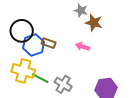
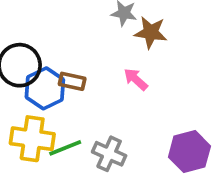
pink arrow: (83, 47) -> (136, 79), turned 32
green line: (40, 78) -> (65, 148), turned -42

